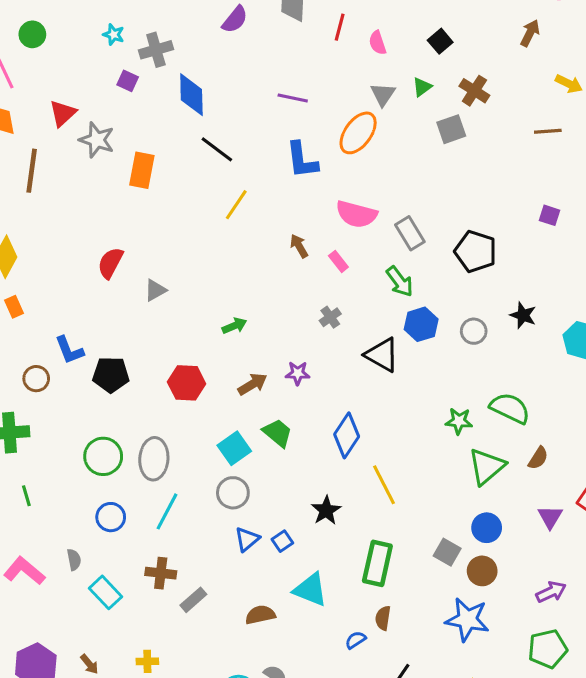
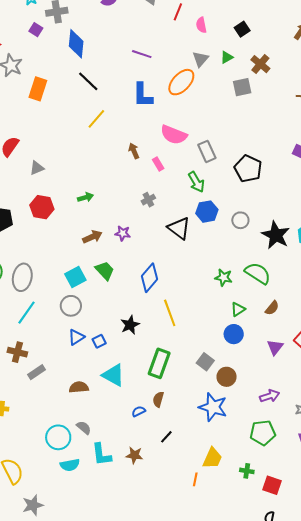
black star: (523, 315) -> (276, 235), moved, size x1.6
red hexagon: (187, 383) -> (42, 207), moved
green triangle: (487, 466) -> (238, 309), size x0.6
blue circle: (487, 528) -> (234, 334), moved

